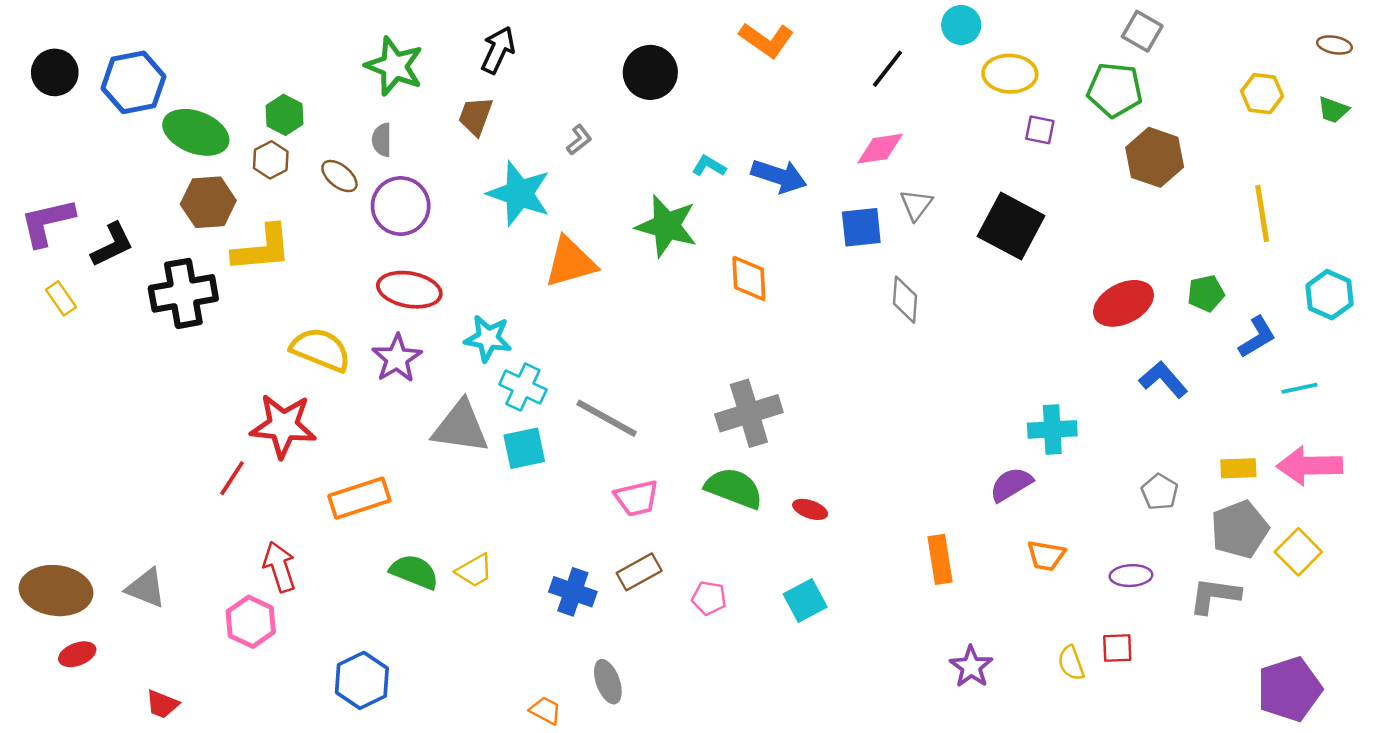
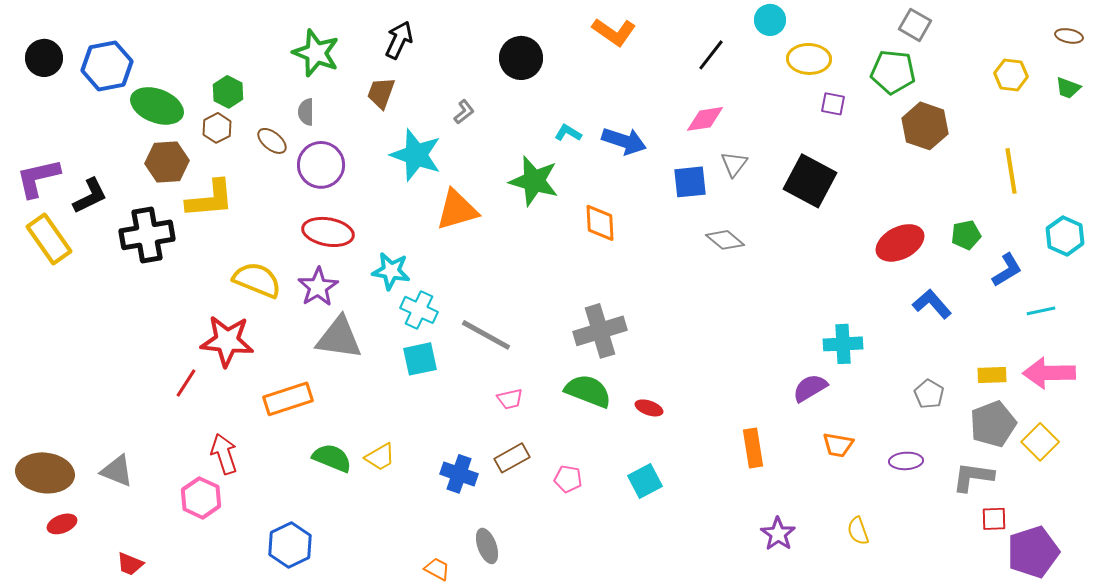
yellow rectangle: (61, 298) -> (49, 239), size x1.8
gray diamond: (905, 300) -> (725, 240), turned -54
gray triangle: (461, 427) -> (339, 338), moved
pink trapezoid: (637, 498) -> (510, 399), size x0.7
red square: (1117, 648) -> (994, 519), moved

